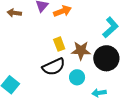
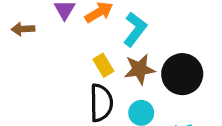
cyan L-shape: (110, 27) -> (135, 29), moved
black semicircle: (54, 67) -> (101, 103), turned -55

